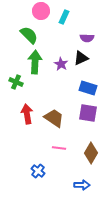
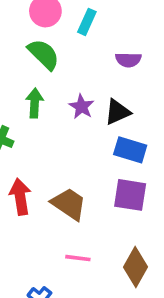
green semicircle: (29, 35) -> (44, 54), moved
black triangle: (81, 58) -> (118, 112), moved
green arrow: (35, 62) -> (35, 103), size x0.7

